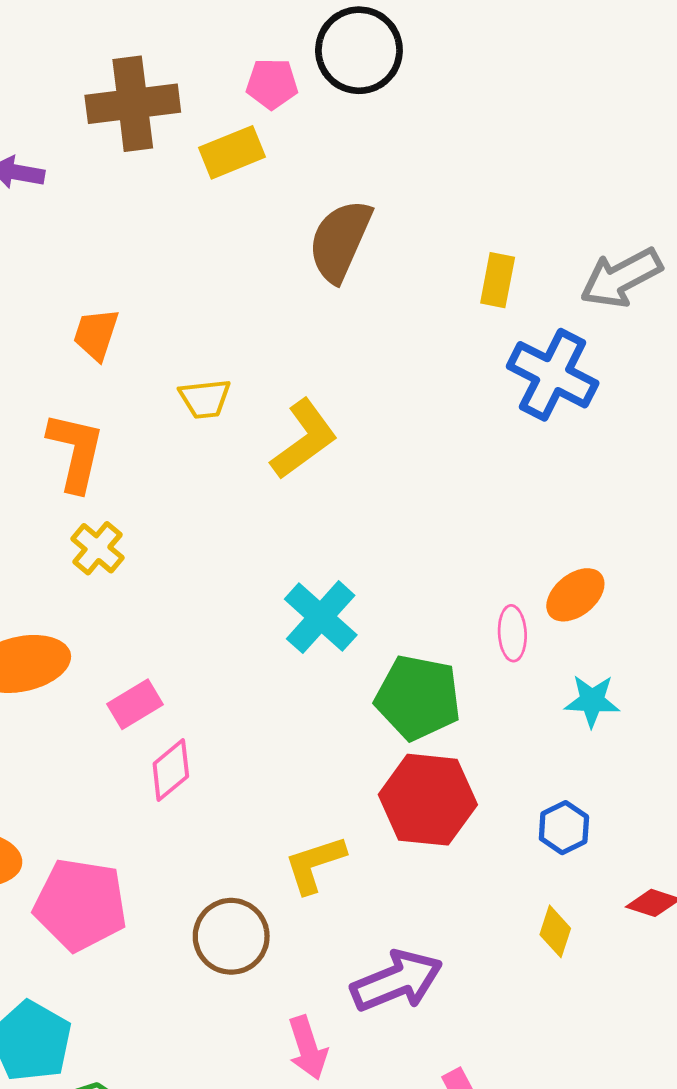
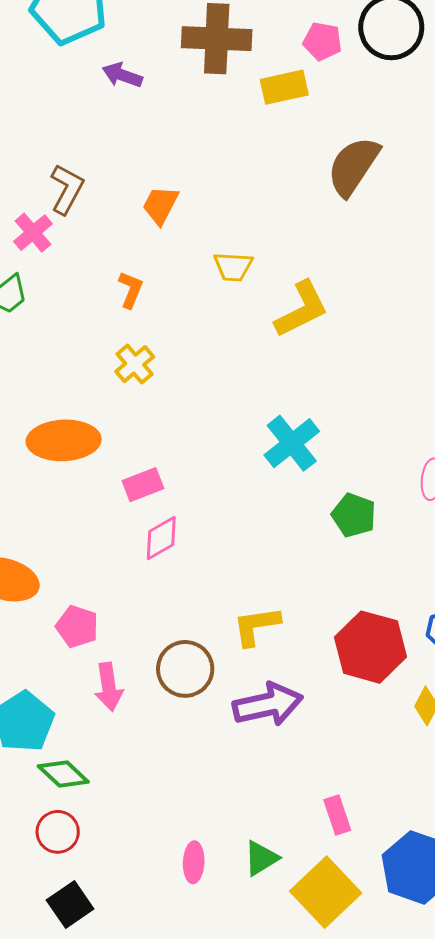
orange L-shape: (76, 452) -> (131, 290), size x0.6
green pentagon: (418, 698) -> (354, 515), size x0.7
red hexagon: (428, 800) -> (370, 647), moved
pink pentagon: (80, 905) -> (77, 626), size x0.6
purple arrow: (397, 981) -> (268, 705), moved
pink arrow: (308, 1048) -> (109, 687), moved

